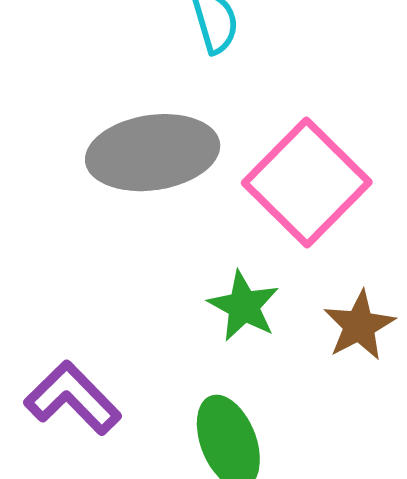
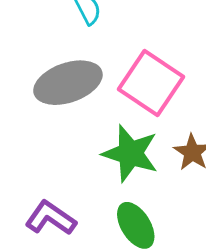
green star: (244, 306) -> (130, 153), size x1.5

